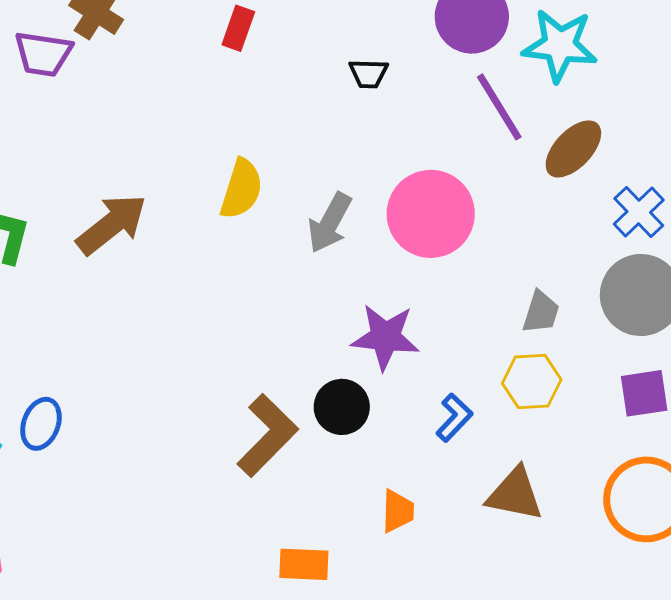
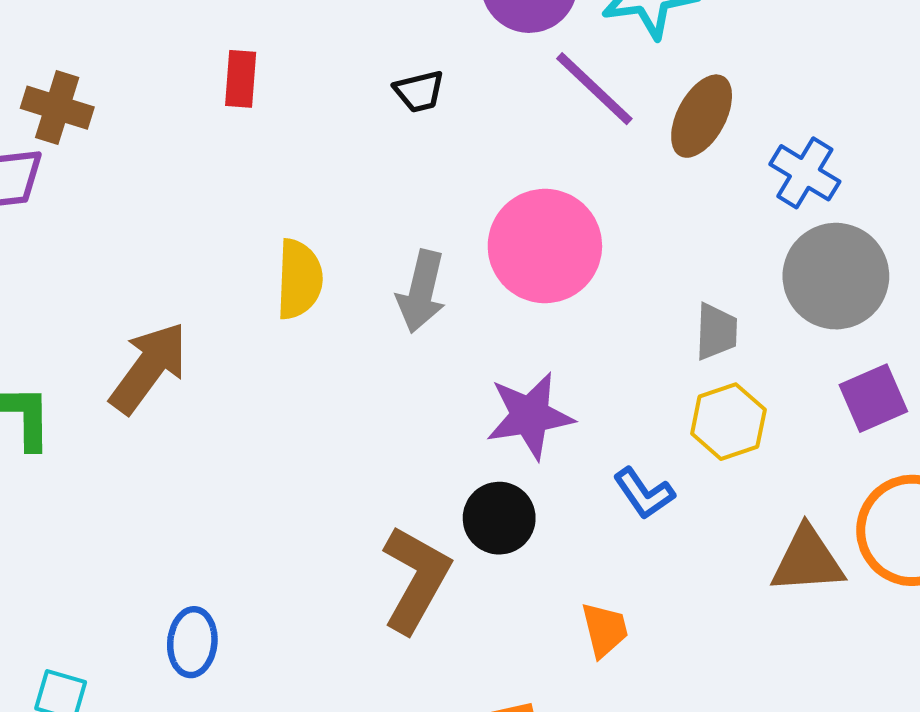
blue L-shape: (454, 418) -> (644, 493), turned 117
blue ellipse: (41, 424) -> (192, 642), moved
brown triangle: (515, 494) -> (807, 560), moved

